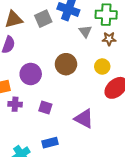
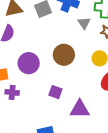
purple square: (45, 108) -> (55, 92), moved
purple triangle: (84, 119) -> (80, 109), turned -30

